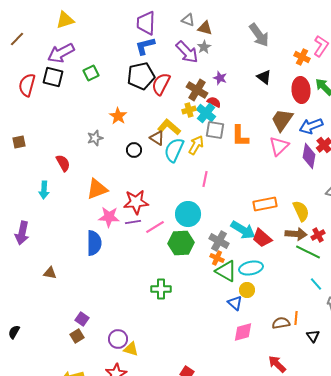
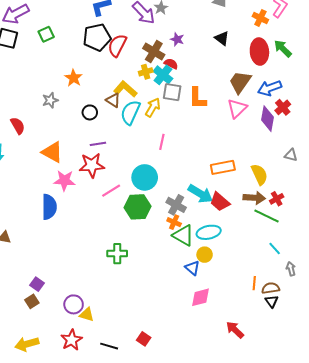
orange triangle: (97, 189) -> (52, 152), turned 50
purple line: (133, 222) -> (98, 144), moved
brown semicircle: (281, 323) -> (271, 288), moved

